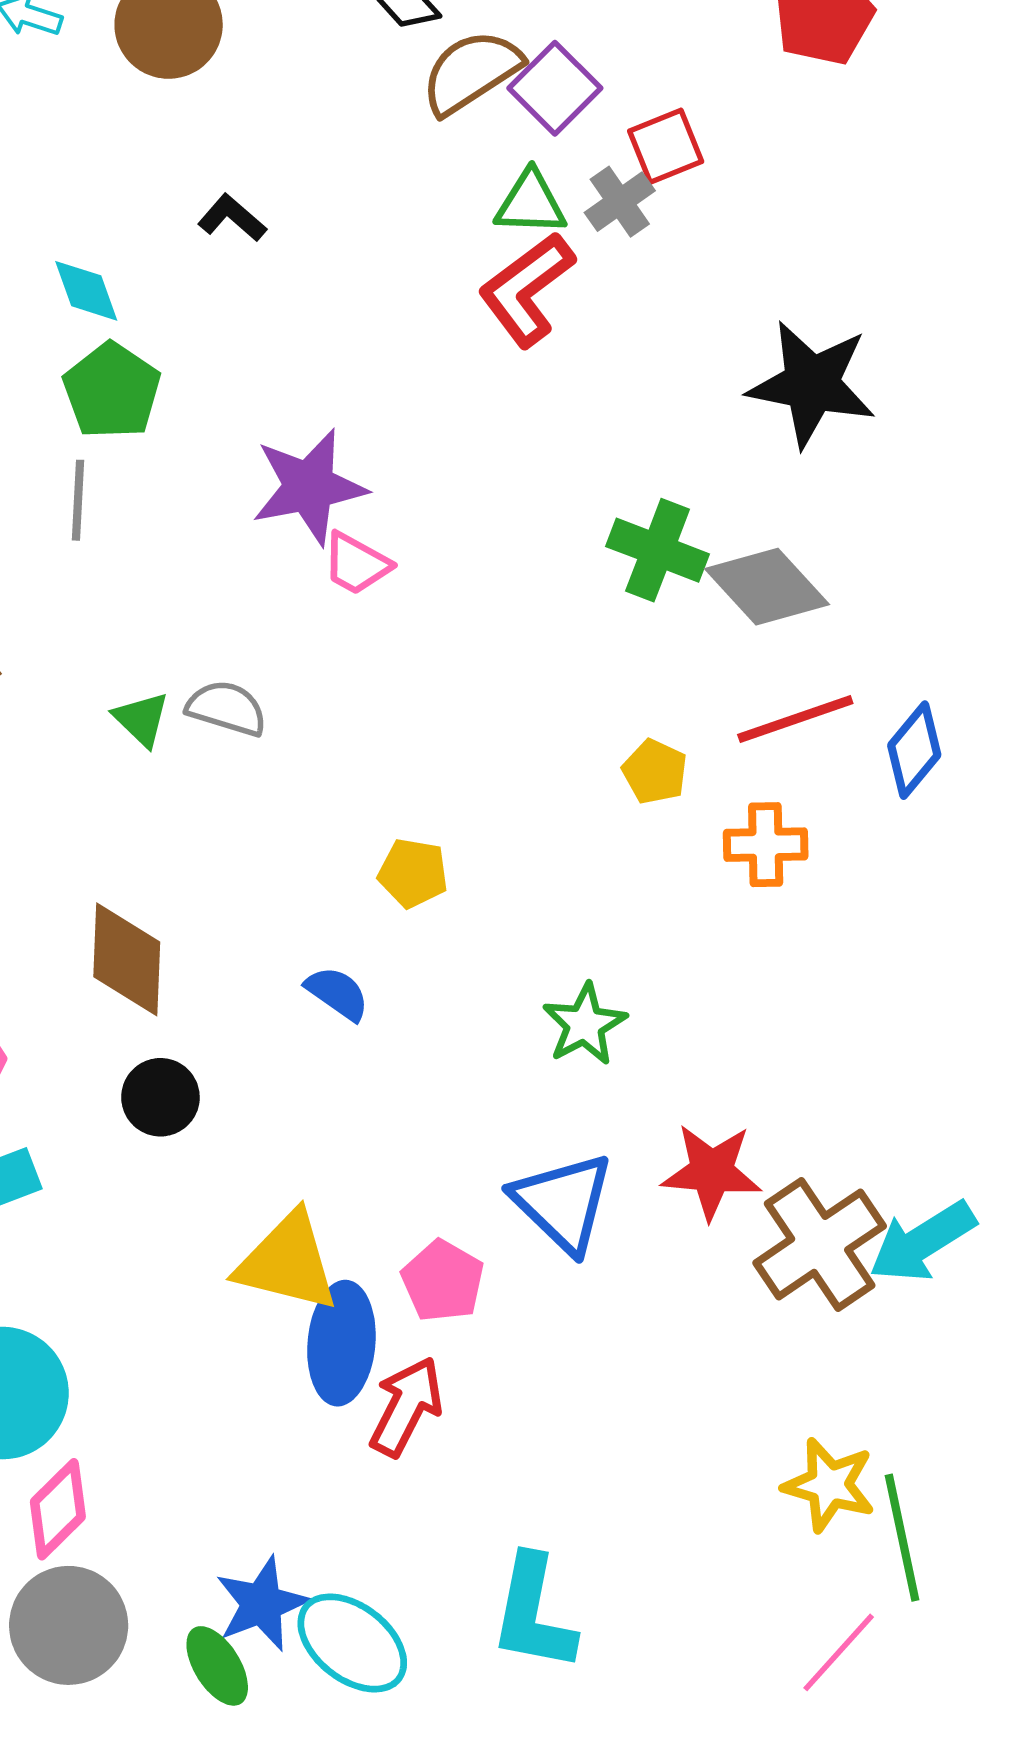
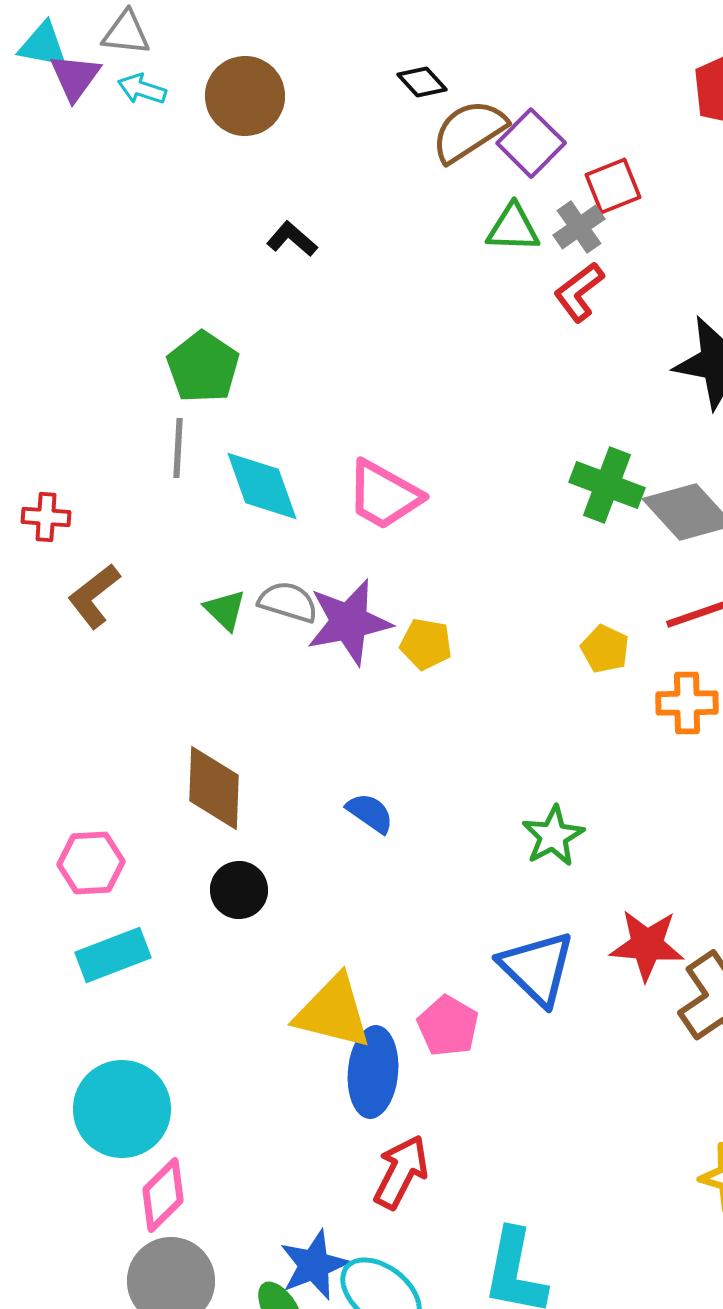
red L-shape: (527, 289) -> (579, 292), moved, size x0.7
cyan diamond: (86, 291) -> (262, 486), moved, size x1.5
purple star: (309, 487) -> (349, 622), moved
pink trapezoid: (356, 564) -> (384, 495), size x1.5
yellow pentagon: (413, 873) -> (426, 644), moved
red arrow: (406, 1407) -> (401, 1172), moved

